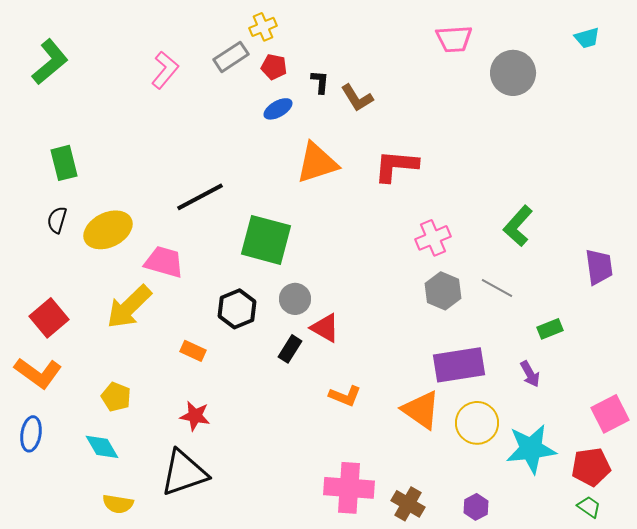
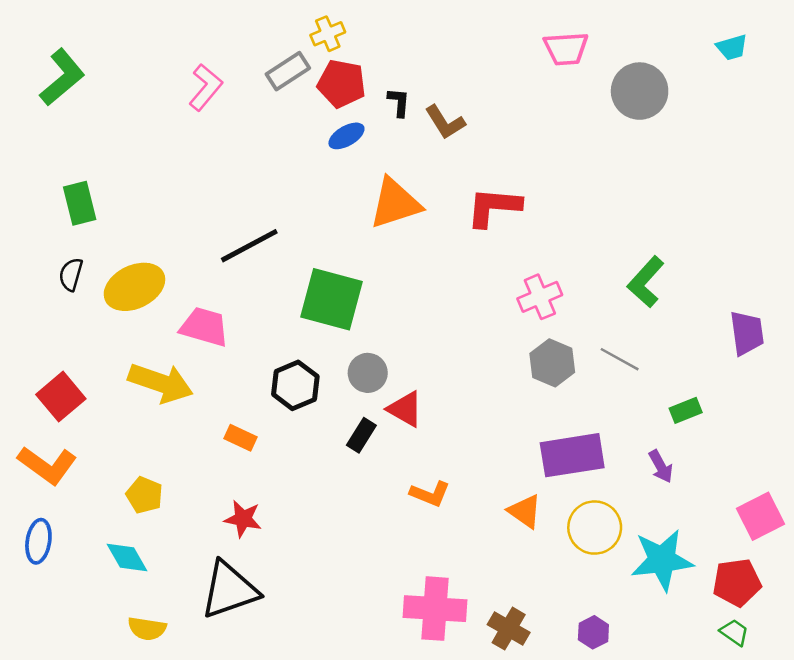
red pentagon: (274, 67) -> (342, 84), size x1.5
yellow arrow: (129, 307) -> (161, 383), turned -117
orange triangle: (421, 410) -> (525, 511), size x0.7

